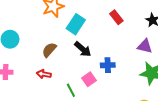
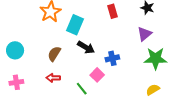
red rectangle: (116, 17) -> (112, 11), turned 32
purple triangle: (145, 46) -> (144, 34), turned -42

